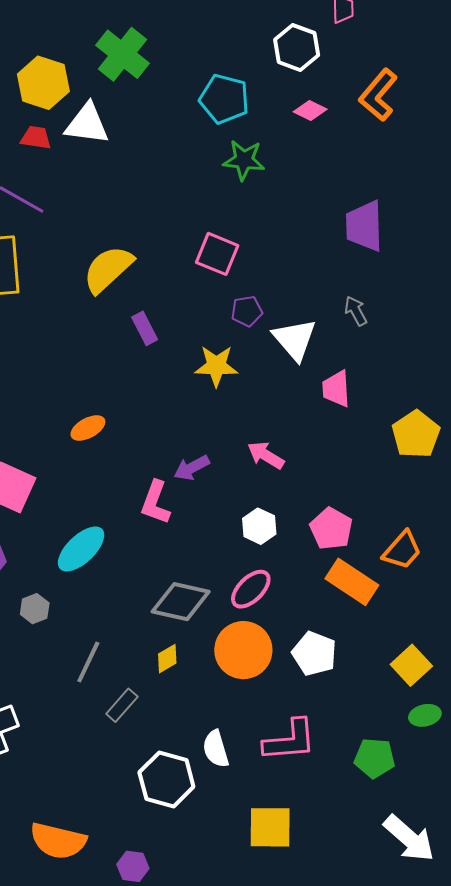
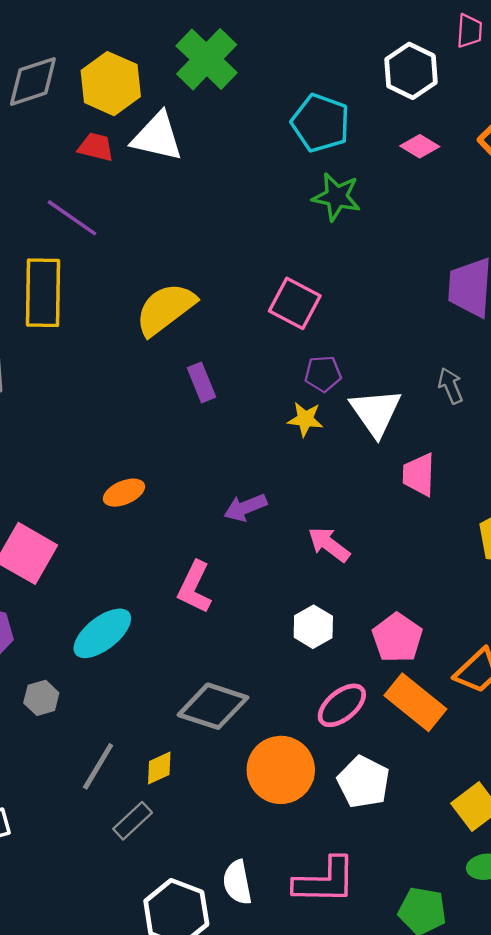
yellow star: (216, 366) -> (305, 419), moved, size x0.7
purple arrow: (192, 468) -> (245, 507), moved
pink ellipse: (251, 589) -> (342, 705), moved
yellow diamond: (167, 659) -> (159, 768), moved

